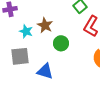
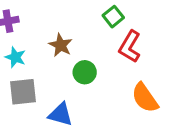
cyan star: (26, 31) -> (15, 57), moved

